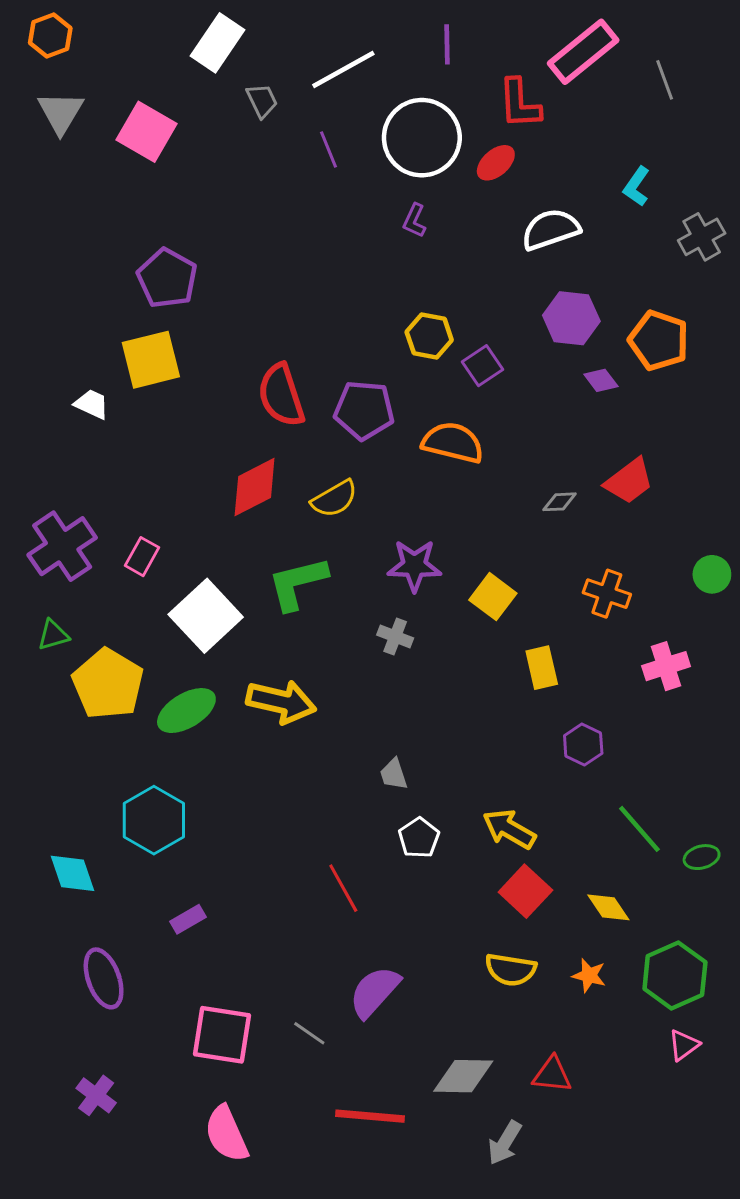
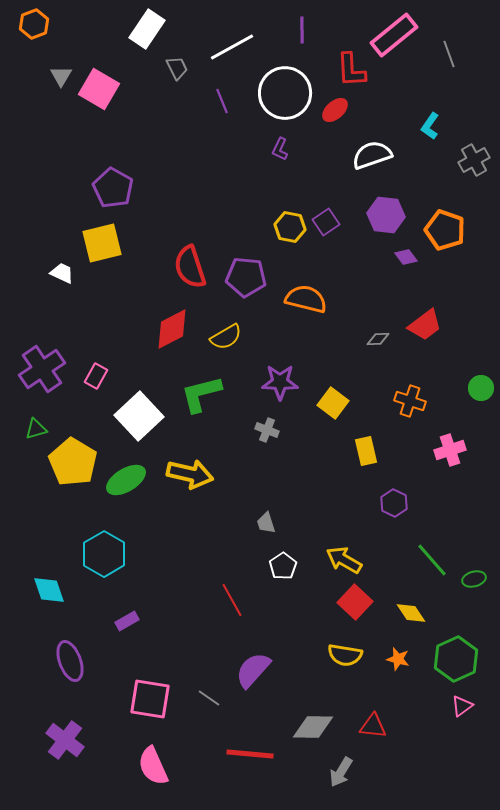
gray triangle: (61, 112) -> (61, 76), moved, size x0.7
purple square: (483, 366) -> (326, 222), moved
purple cross: (96, 1095) -> (65, 740), size x1.4

